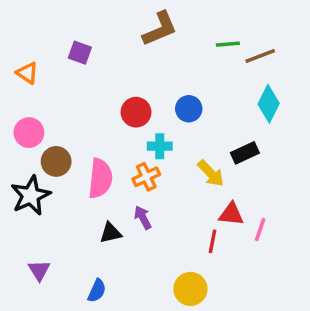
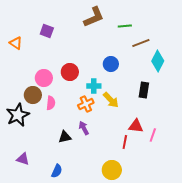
green line: (228, 44) -> (125, 26), moved
brown line: (260, 56) -> (141, 43), moved
red circle: (136, 112) -> (70, 72), moved
pink circle: (29, 133) -> (44, 78), moved
black rectangle: (245, 153) -> (144, 90), turned -56
yellow arrow: (211, 173) -> (111, 100), moved
pink semicircle: (100, 178) -> (51, 103), moved, size x0.6
purple triangle: (39, 270) -> (23, 159), turned -40

